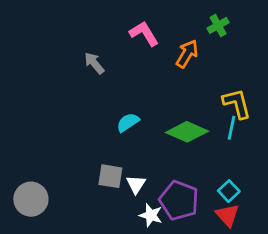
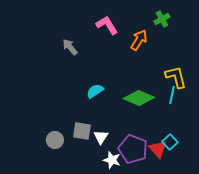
gray circle: (31, 199) -> (55, 140), moved, size x0.7
red triangle: (227, 215) -> (158, 149), moved

